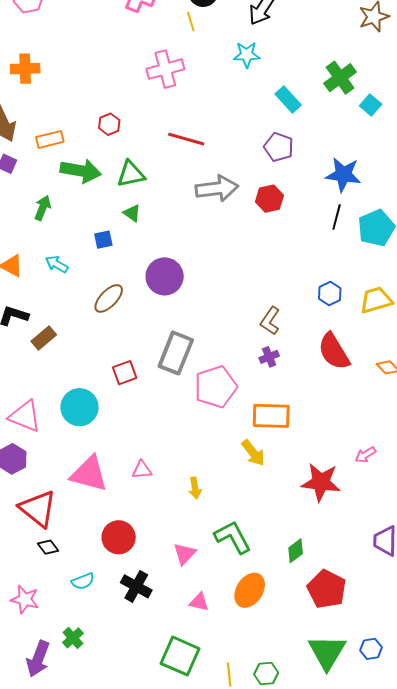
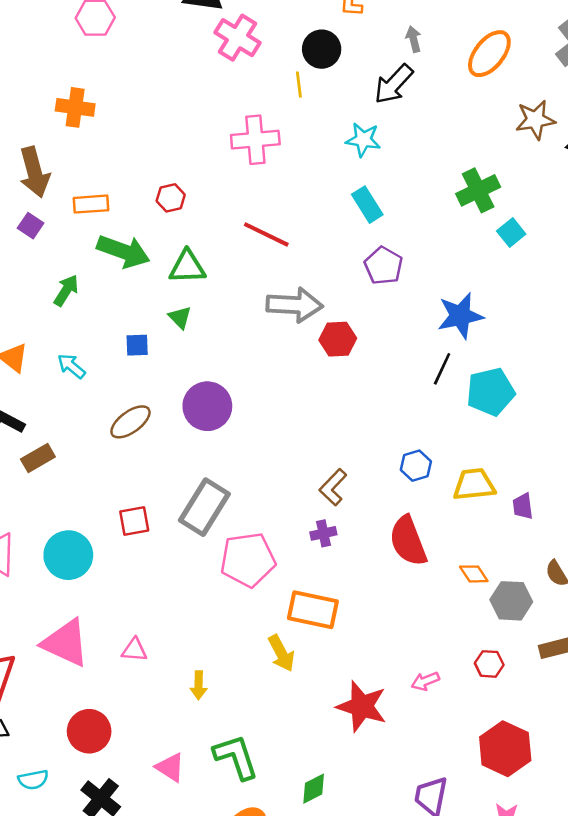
cyan rectangle: (288, 99) -> (367, 205), moved
blue star: (343, 175) -> (460, 316), turned -30
red hexagon: (269, 199) -> (338, 339), moved
pink triangle: (185, 554) -> (170, 767), turned -50

